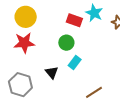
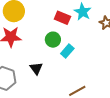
cyan rectangle: (75, 62) -> (67, 51), moved

